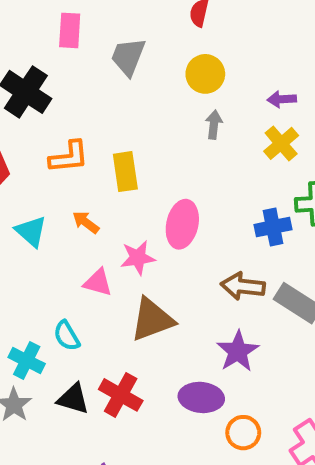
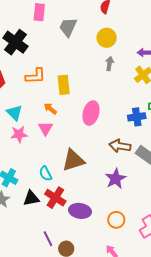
orange arrow: (86, 222) -> (50, 109), moved
pink star: (138, 258) -> (19, 134), moved
pink triangle: (98, 282) -> (45, 128), moved, turned 42
cyan semicircle: (67, 336) -> (46, 174), moved
purple ellipse: (201, 397) -> (80, 211), moved
black triangle: (73, 399) -> (31, 198), turned -30

